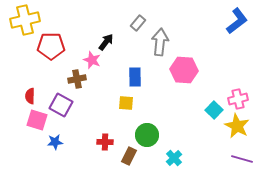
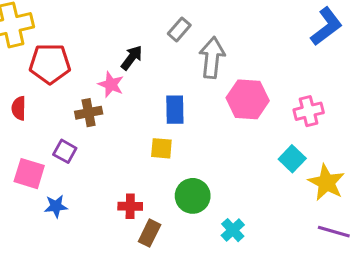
red semicircle: (30, 96) -> (19, 108), moved
pink cross: (238, 99) -> (309, 111), moved
purple square: (61, 105) -> (65, 151), size x0.7
brown rectangle: (129, 156) -> (150, 233), moved

